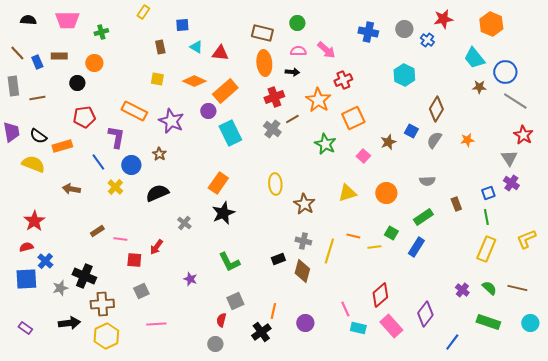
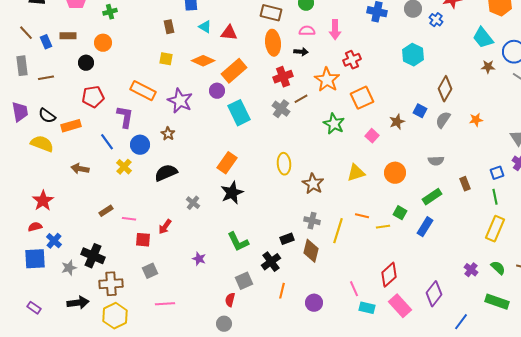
pink arrow: (326, 50) -> (335, 30), turned 48
black cross: (261, 332) -> (271, 262), moved

